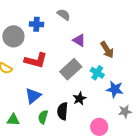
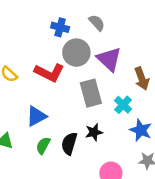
gray circle: (13, 36) -> (76, 53), moved
purple triangle: (79, 40) -> (109, 59), size x1.5
gray rectangle: (71, 69) -> (91, 93), turned -75

